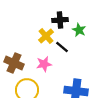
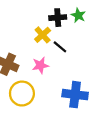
green star: (79, 30) -> (78, 15), moved

